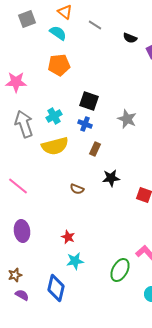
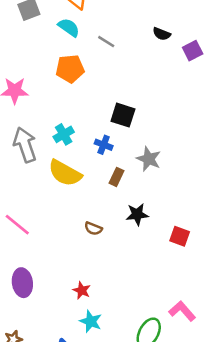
gray line: (95, 25) -> (106, 42), moved
black square: (89, 101) -> (123, 115), moved
gray star: (127, 119) -> (149, 159), moved
yellow semicircle: (55, 146) -> (65, 173), turned 44
cyan star: (75, 261) -> (91, 321), turned 30

